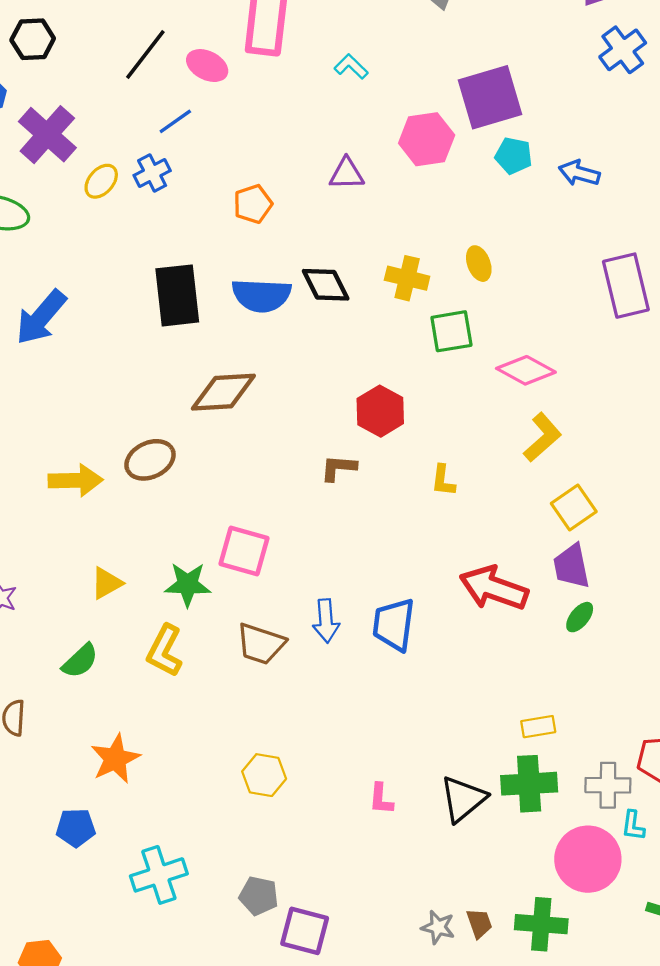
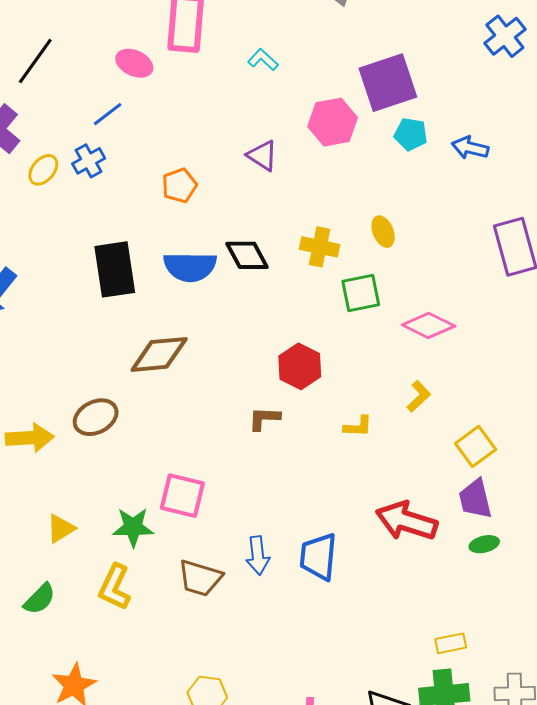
black line: (145, 54) -> (35, 61), moved
purple triangle: (347, 174) -> (262, 156), turned 36
yellow L-shape: (542, 437) -> (419, 396), moved, size x0.7
yellow L-shape: (443, 480) -> (358, 426), turned -92
green ellipse: (580, 617) -> (484, 544), turned 40

